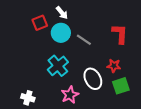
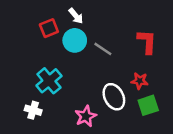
cyan cross: (58, 66) -> (49, 81), moved
white cross: (28, 98) -> (33, 110), moved

